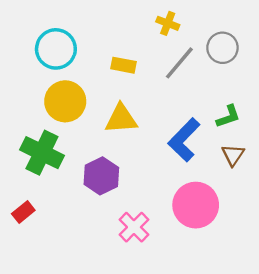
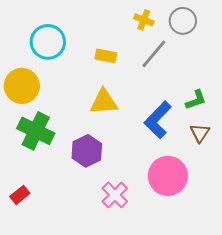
gray circle: (222, 48) -> (183, 21), moved
yellow circle: (65, 101) -> (22, 86), moved
red rectangle: (23, 212) -> (20, 195), moved

